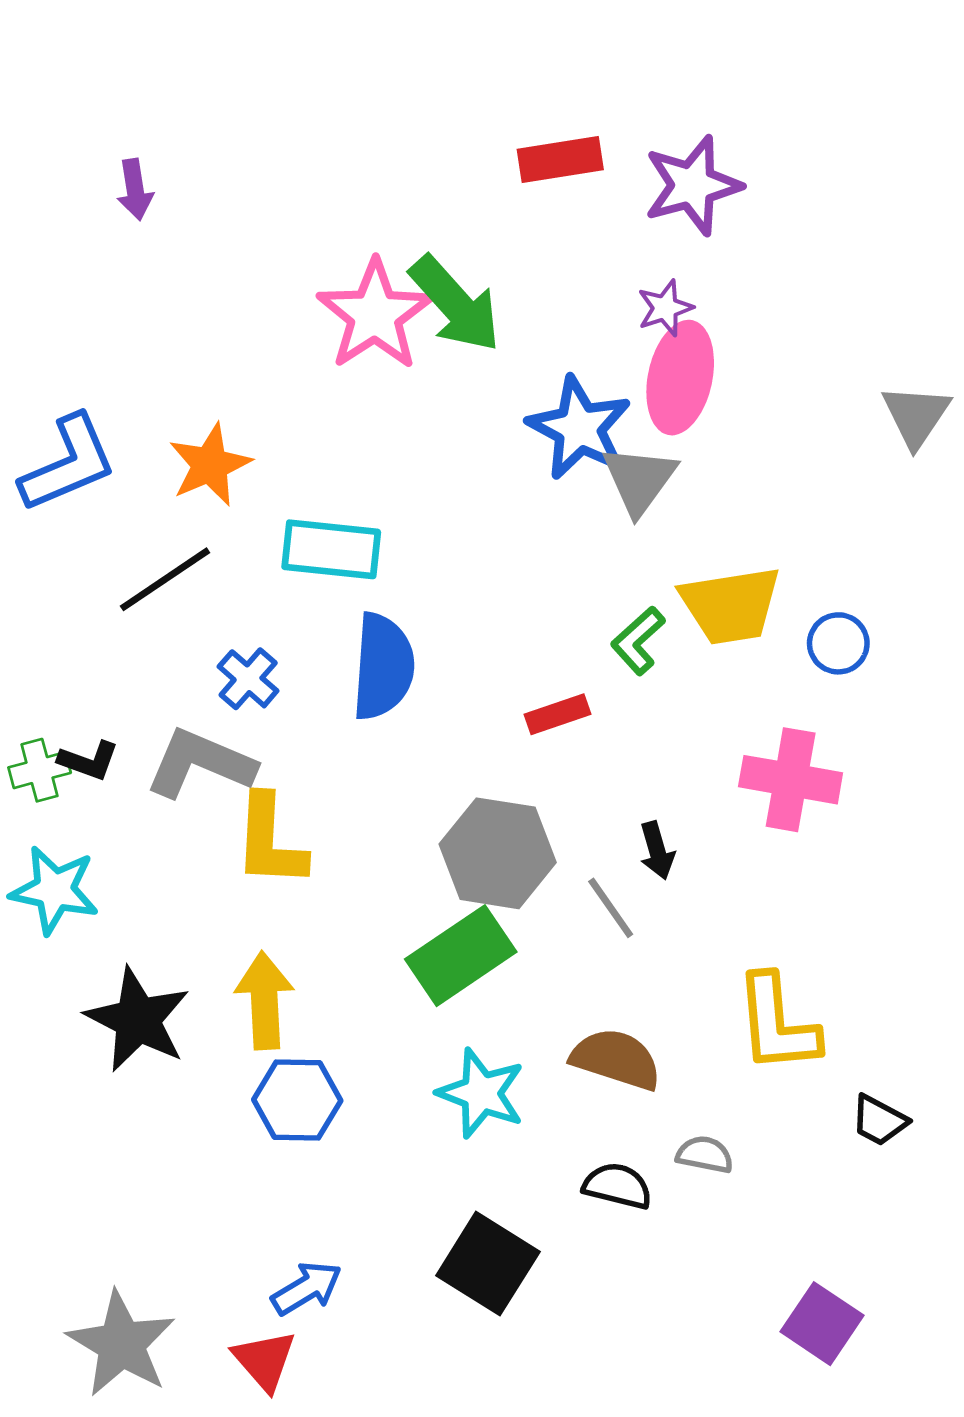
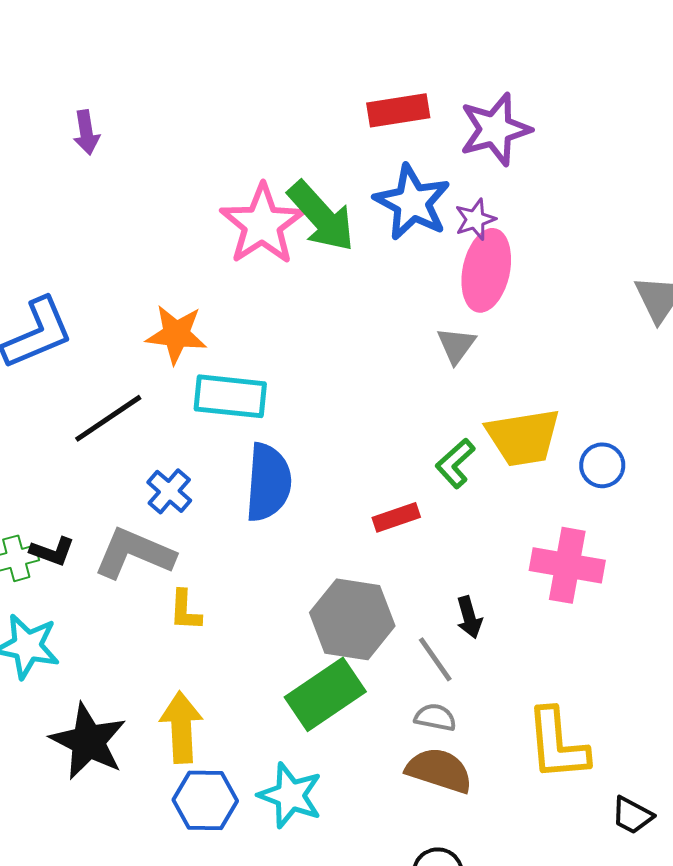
blue star: (579, 428) -> (412, 202), moved
orange star: (210, 465) -> (176, 334), moved, turned 30
gray triangle: (639, 480) -> (456, 345), size x0.7
yellow L-shape: (270, 841) -> (185, 610), size x0.6
cyan star: (481, 1093) -> (290, 795), moved
gray semicircle: (705, 1155) -> (435, 717), moved

